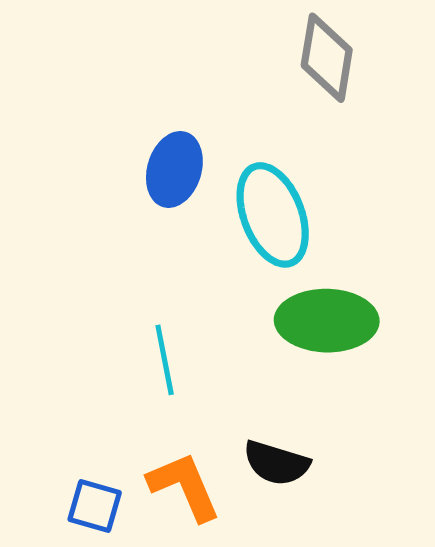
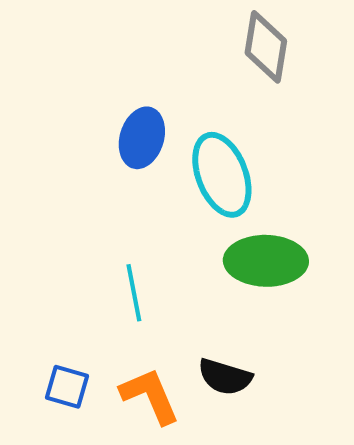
blue square: (95, 506) -> (67, 387), moved

